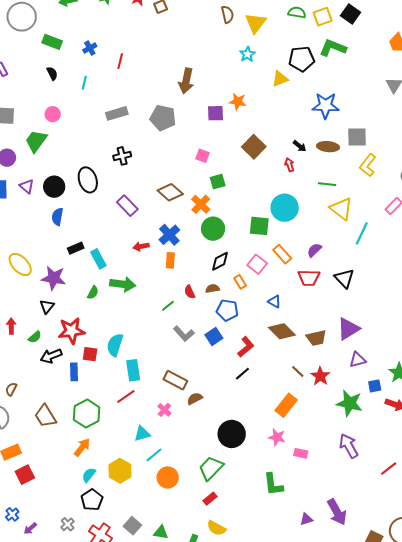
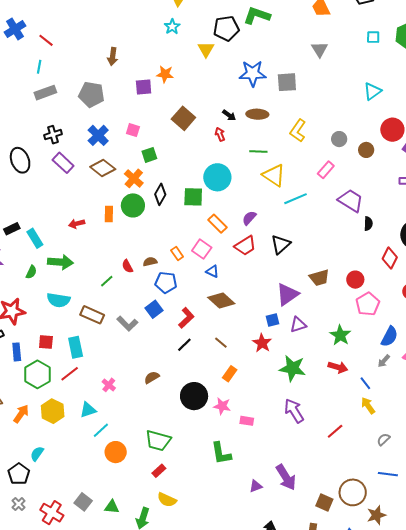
blue cross: (90, 48) -> (15, 29), size x1.5
red line: (120, 61) -> (46, 40), turned -63
yellow triangle: (280, 79) -> (206, 49), turned -36
brown arrow: (186, 81) -> (113, 56), size x0.7
cyan line: (84, 83) -> (39, 67), moved
gray square: (357, 137) -> (287, 82), moved
purple rectangle: (127, 206) -> (63, 163), moved
green circle: (213, 229) -> (133, 205), moved
cyan line: (362, 233) -> (296, 199), turned 45
blue cross: (169, 235) -> (98, 135), moved
orange rectangle: (170, 260) -> (109, 214), moved
black diamond: (220, 261) -> (160, 194), moved, turned -30
pink square: (257, 264) -> (202, 249), moved
red trapezoid: (309, 278) -> (245, 246), turned -30
black triangle: (344, 278) -> (281, 244), turned 35
gray L-shape: (184, 334) -> (127, 324), moved
brown trapezoid: (316, 338) -> (319, 278), moved
cyan semicircle: (115, 345) -> (58, 300), moved, turned -95
red square: (90, 354) -> (46, 342), moved
brown line: (298, 371) -> (221, 343), moved
brown rectangle: (175, 380) -> (92, 315), moved
blue square: (375, 386) -> (273, 320), moved
brown semicircle: (195, 399) -> (152, 377), moved
orange rectangle: (286, 405) -> (230, 374), size x0.7
green hexagon: (87, 414) -> (37, 374), moved
black circle: (232, 434) -> (194, 396), moved
orange arrow: (82, 447) -> (21, 414), moved
green trapezoid: (211, 468) -> (158, 440), turned -116
yellow hexagon: (120, 471) -> (53, 411), moved
black pentagon: (92, 500) -> (19, 474), moved

